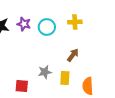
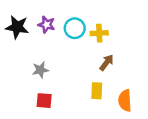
yellow cross: (75, 22) -> (99, 33), moved
gray star: (45, 72) -> (40, 70), moved

